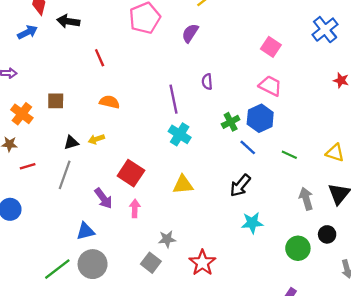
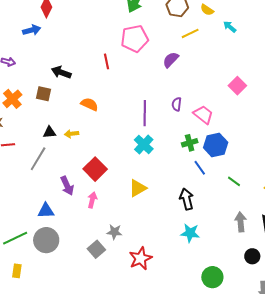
black arrow: (68, 21) -> (61, 72), moved
red line: (100, 58) -> (107, 61), moved
pink trapezoid: (270, 86) -> (203, 115), moved
yellow triangle: (183, 185) -> (138, 188), turned -36
black arrow: (240, 186) -> (187, 199), turned 115
green circle: (298, 248) -> (212, 277), moved

